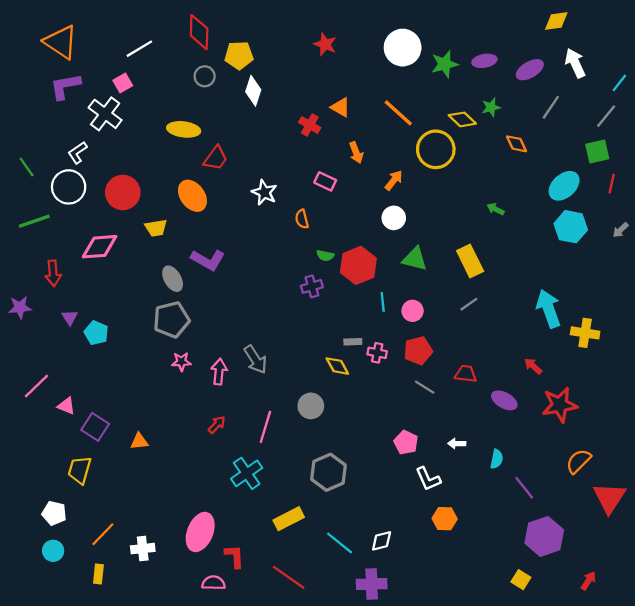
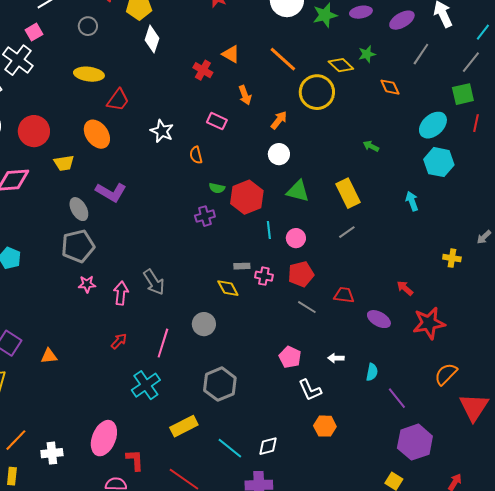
gray circle: (205, 76) -> (88, 26), moved
gray arrow: (620, 230) -> (484, 237), moved
cyan arrow: (549, 309) -> (412, 201), moved, size x0.6
yellow cross: (585, 333) -> (452, 258), size x0.7

